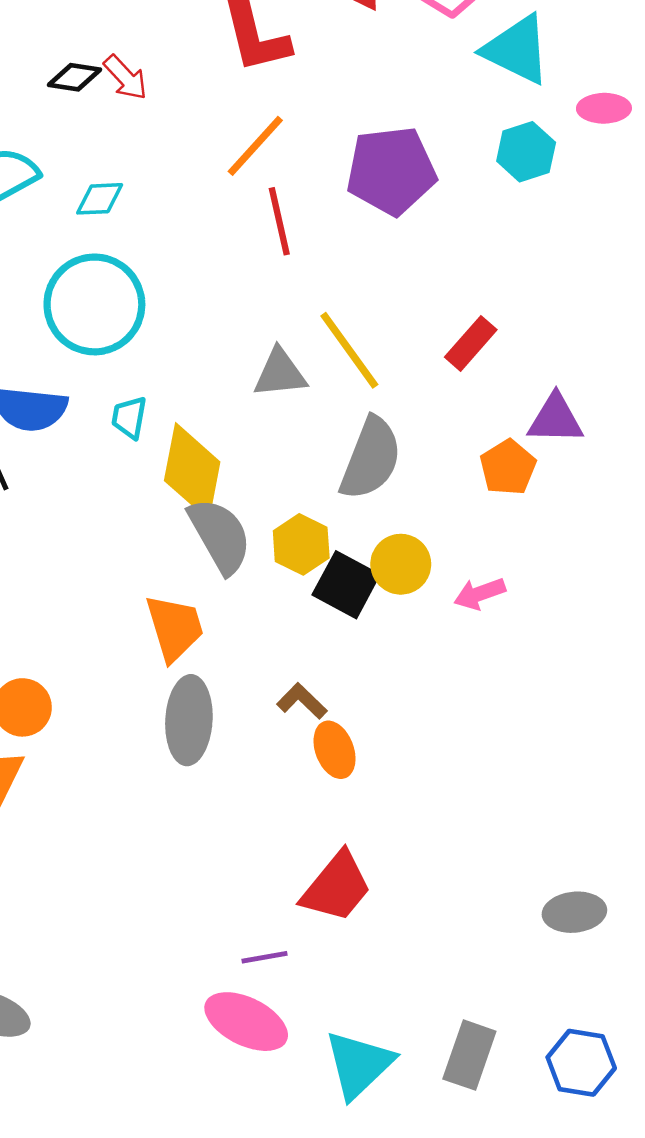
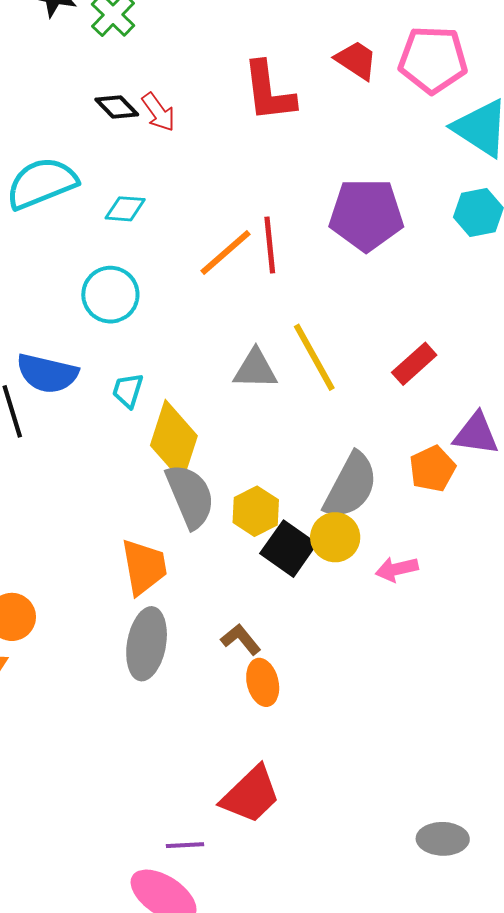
black diamond: (75, 77) -> (117, 107), turned 30
orange line: (255, 146) -> (226, 253), moved
cyan circle: (94, 304) -> (110, 295), size x0.7
gray semicircle: (371, 458) -> (351, 486), moved

